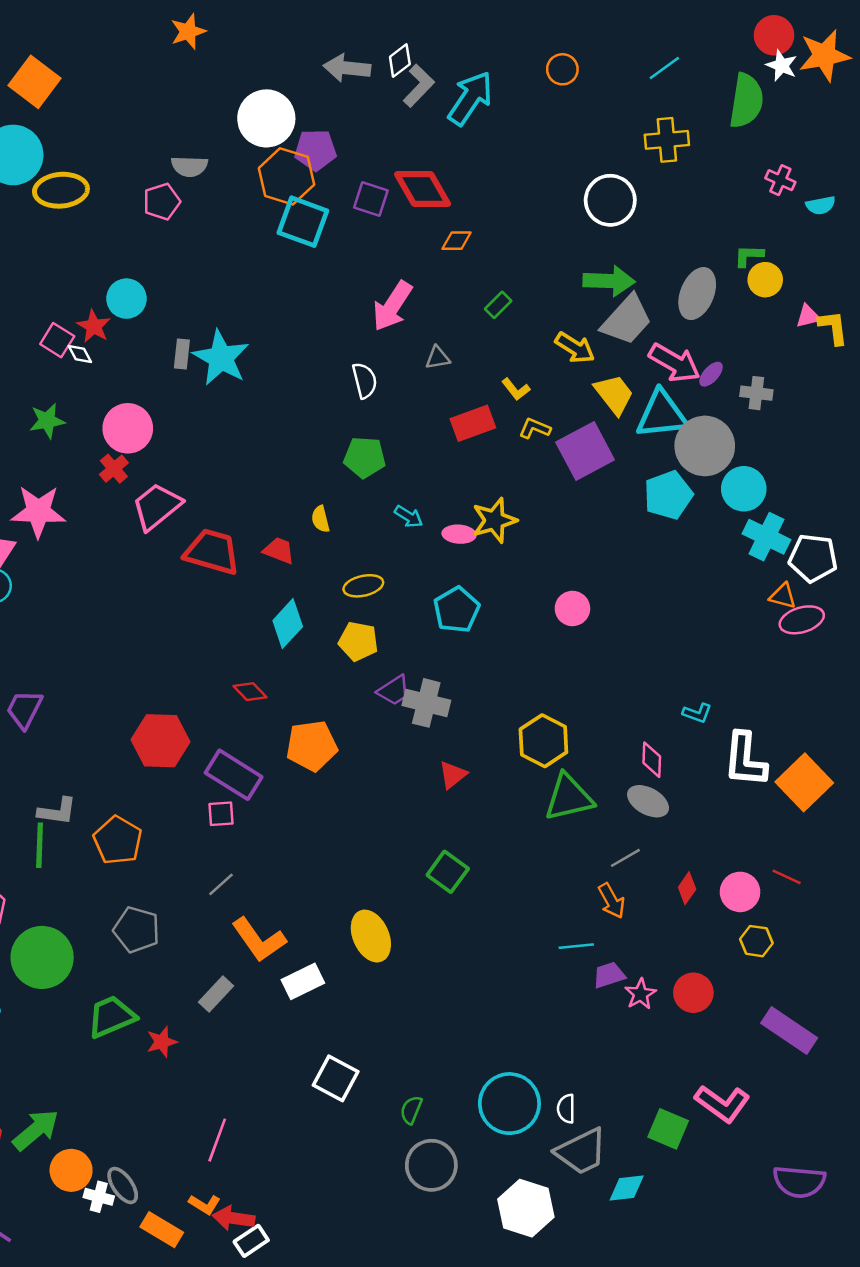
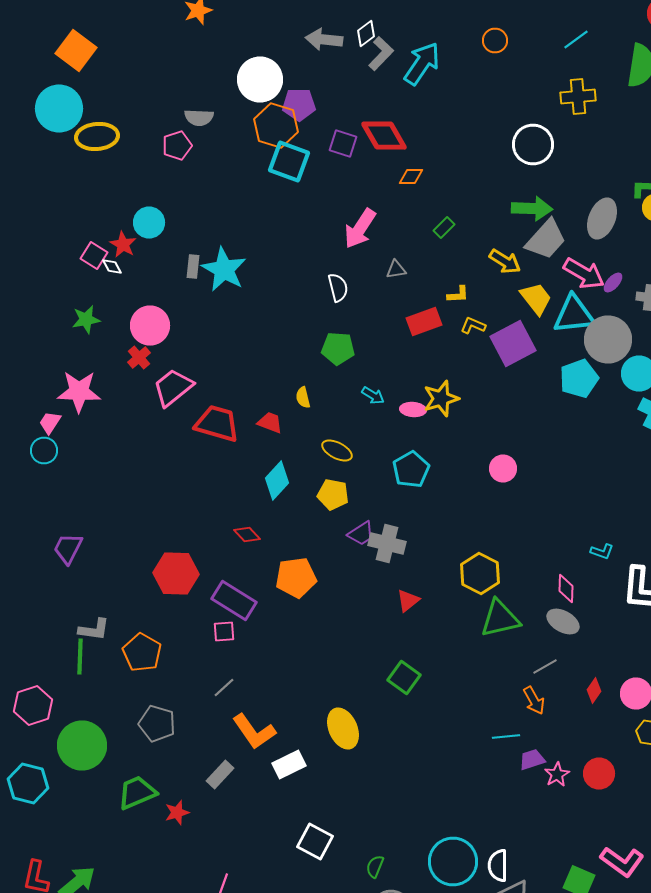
yellow L-shape: (516, 389) -> (458, 294), turned -55
yellow ellipse: (363, 586) -> (337, 450), turned 40
white semicircle: (566, 1109) -> (498, 866), size x1.4

